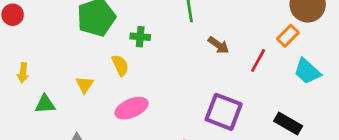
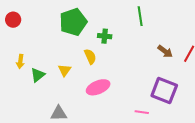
brown arrow: (219, 45) -> (165, 51), moved
green triangle: (45, 104) -> (38, 75), moved, turned -35

